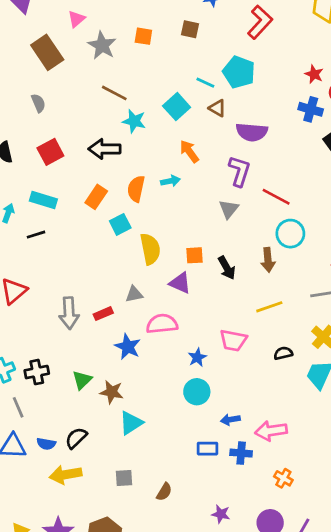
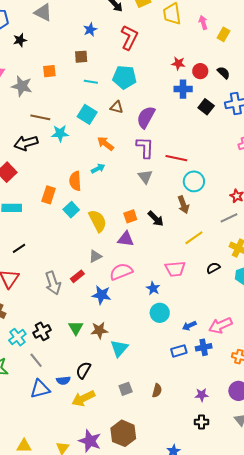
cyan line: (205, 83) -> (91, 82), moved
purple semicircle: (252, 132) -> (146, 117), turned 130
black arrow: (105, 149) -> (26, 143), moved
black line: (36, 235) -> (19, 248), moved

